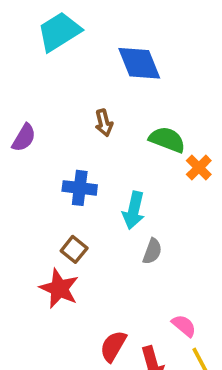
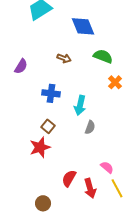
brown arrow: (104, 123) -> (64, 58), turned -56
green semicircle: (167, 140) -> (103, 56), moved
red star: (59, 288) -> (40, 147), turned 30

